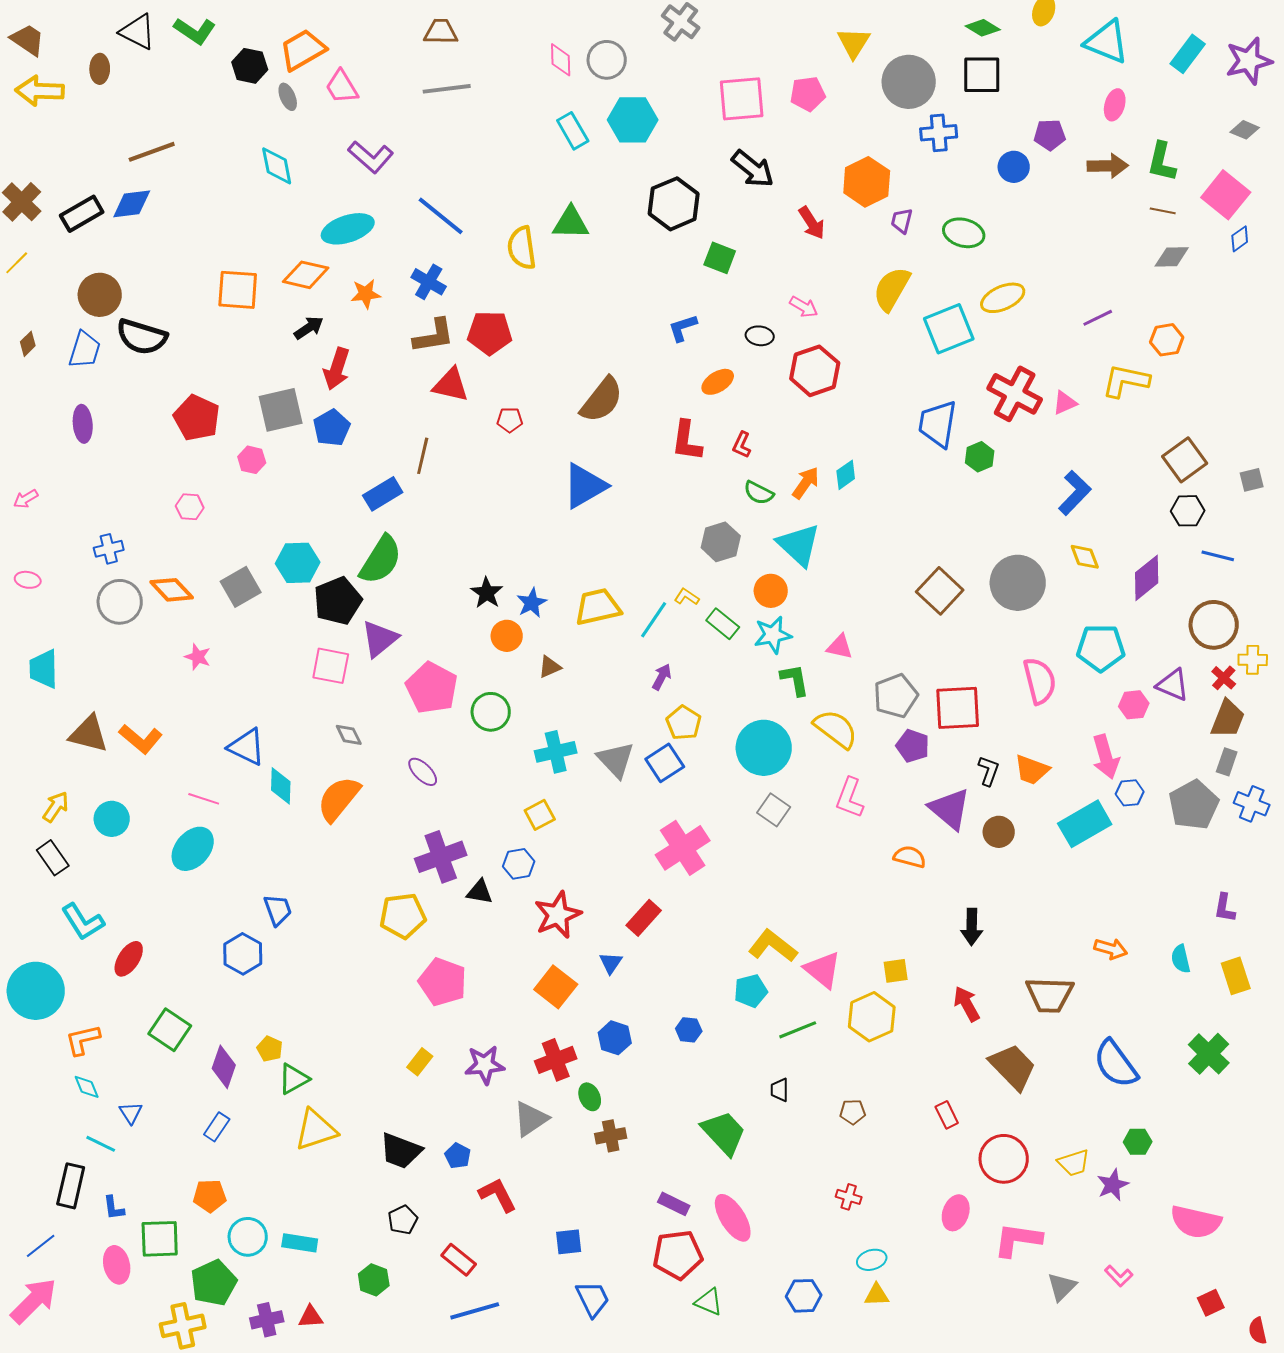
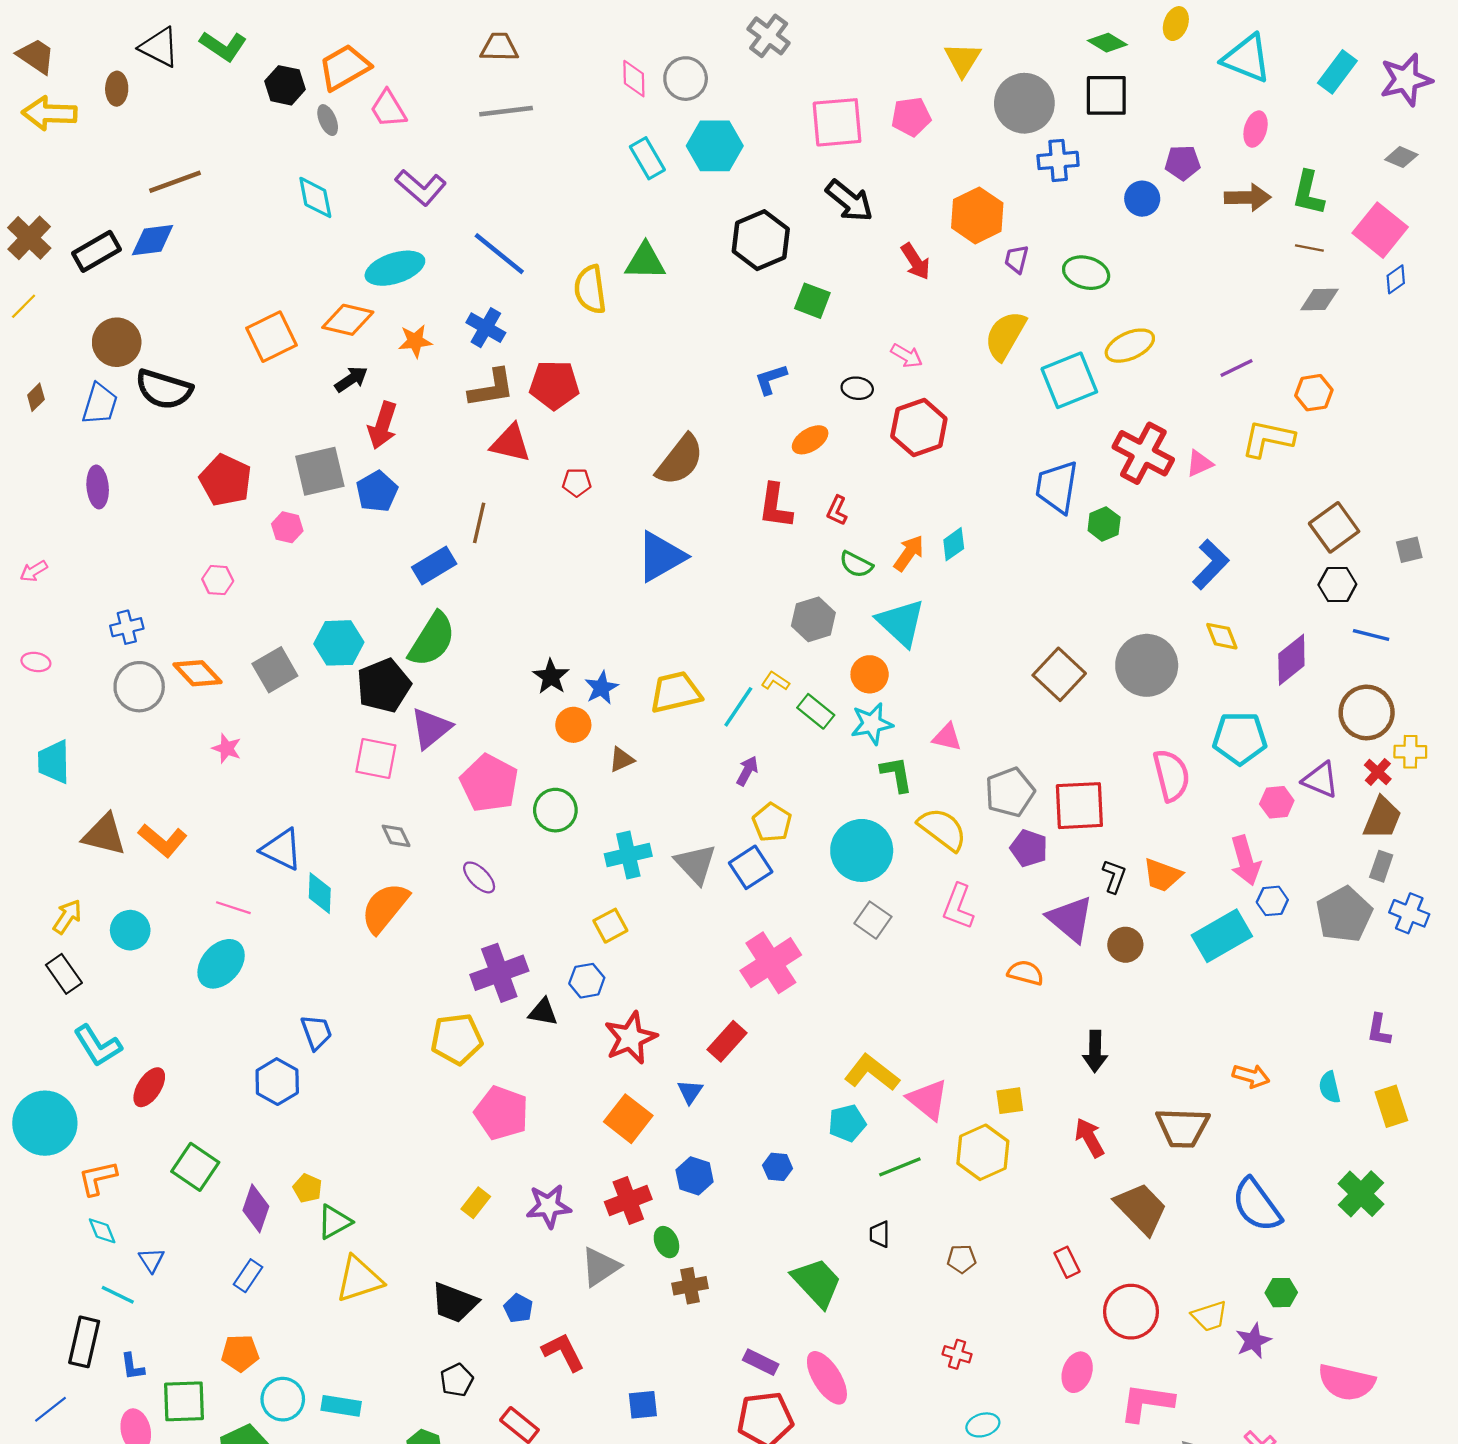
orange square: (238, 290) -> (272, 337), turned -30

